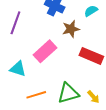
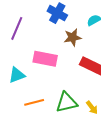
pink rectangle: (45, 51) -> (45, 59), turned 50
cyan triangle: (18, 69) -> (17, 75), turned -42

